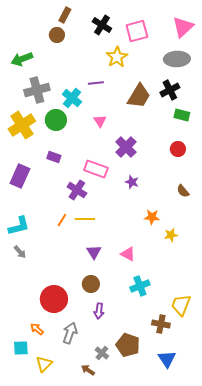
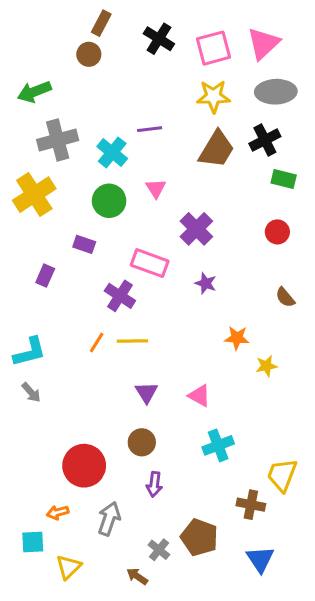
pink triangle: (183, 27) -> (263, 43), moved
yellow star: (117, 57) -> (213, 96), moved, turned 30
green circle: (56, 120) -> (109, 201), moved
purple rectangle: (20, 176) -> (45, 276), moved, size x0.6
orange arrow: (37, 329) -> (58, 512), turned -56

